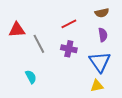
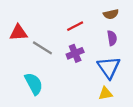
gray line: (39, 44) -> (42, 48), turned -30
purple cross: (69, 49) -> (75, 53), turned -35
cyan semicircle: (31, 77) -> (34, 84), size x1.5

